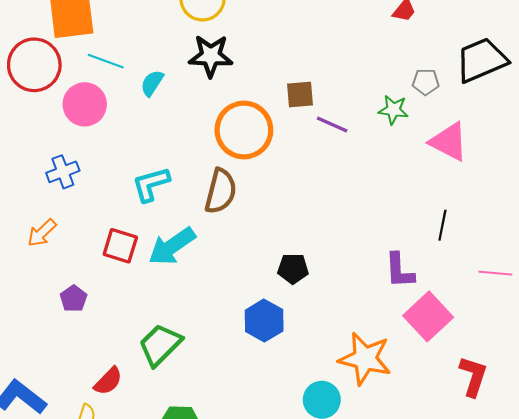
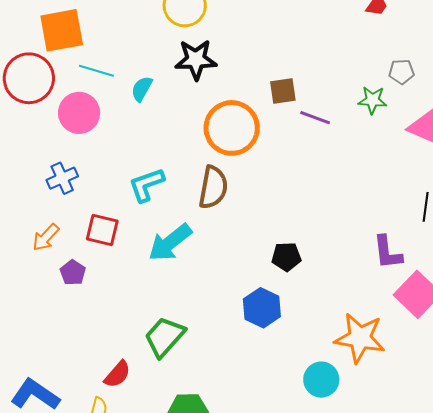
red square: (120, 246) -> (102, 230), moved
purple pentagon: (73, 299) -> (73, 273), moved

